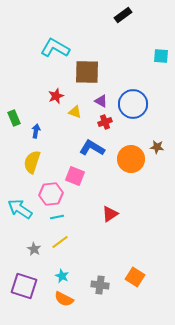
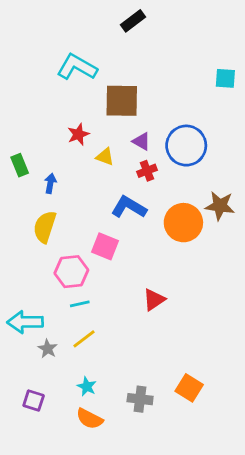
black rectangle: (123, 15) -> (133, 21), moved
brown star: (157, 147) -> (220, 206), size x1.5
cyan arrow: (20, 209) -> (25, 322), moved, turned -35
purple square: (24, 286) -> (34, 400), size x0.6

